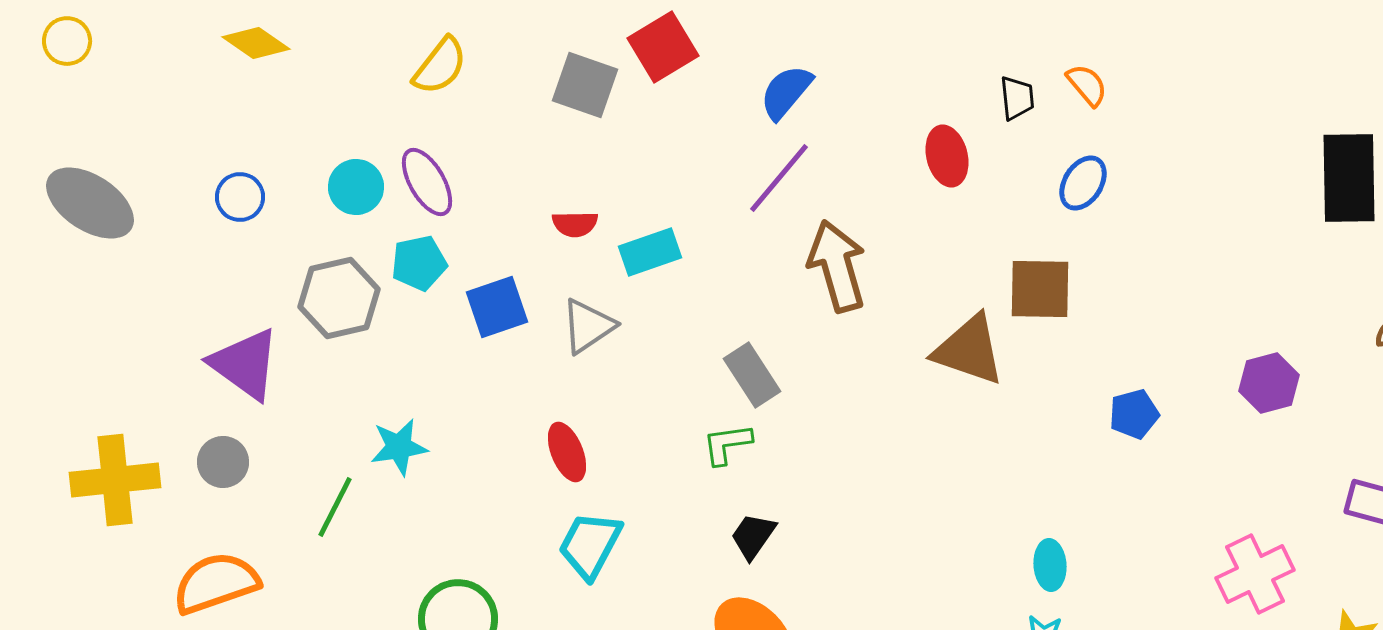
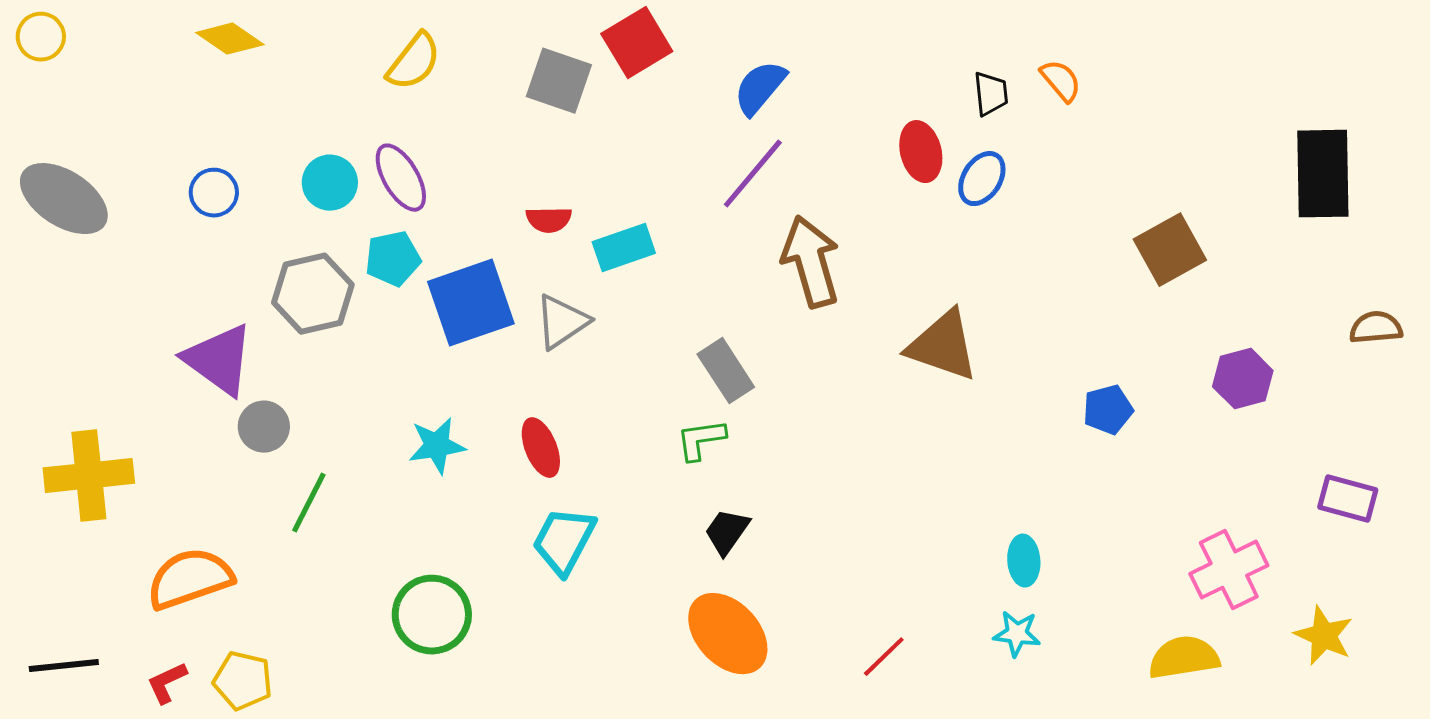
blue ellipse: (1083, 183) -> (982, 179), moved
brown square: (1040, 289) -> (1170, 250), moved, turned -30
blue square: (497, 307) -> (471, 303), size x1.4
cyan star: (399, 447) -> (437, 446), moved
gray circle: (223, 462) -> (264, 427), moved

